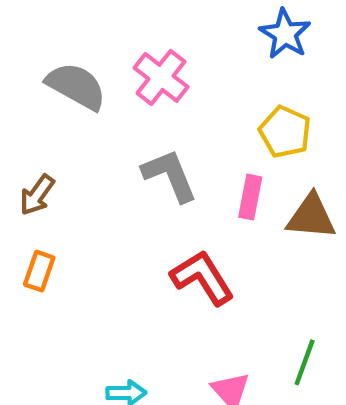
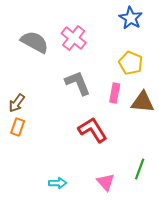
brown arrow: (37, 195) -> (17, 103), moved

